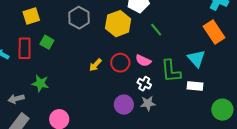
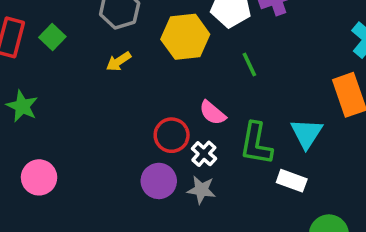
red circle: (120, 63) -> (172, 135), moved
yellow arrow: (95, 65) -> (119, 61), moved

